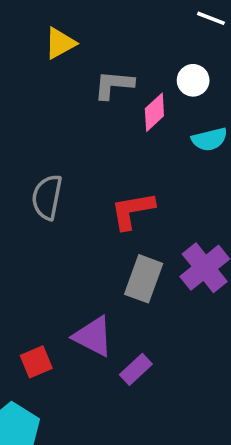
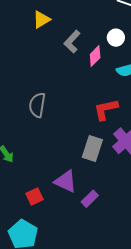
gray L-shape: (114, 85) -> (72, 42), turned -50
red L-shape: (132, 211) -> (106, 109), moved

